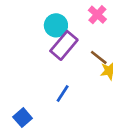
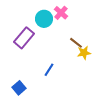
pink cross: (97, 15) -> (61, 13), moved
purple rectangle: (64, 45) -> (24, 38), moved

